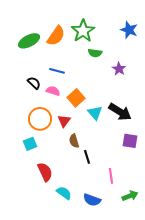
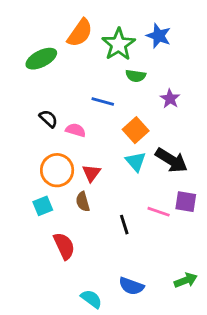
blue star: (129, 30) -> (159, 36), moved
orange semicircle: (56, 36) -> (80, 33), moved
blue line: (57, 71) -> (103, 102), moved
orange square: (76, 98) -> (136, 130), moved
brown semicircle: (74, 141) -> (83, 202), moved
pink line: (111, 176) -> (159, 212), moved, turned -63
cyan semicircle: (64, 193) -> (91, 299), moved

